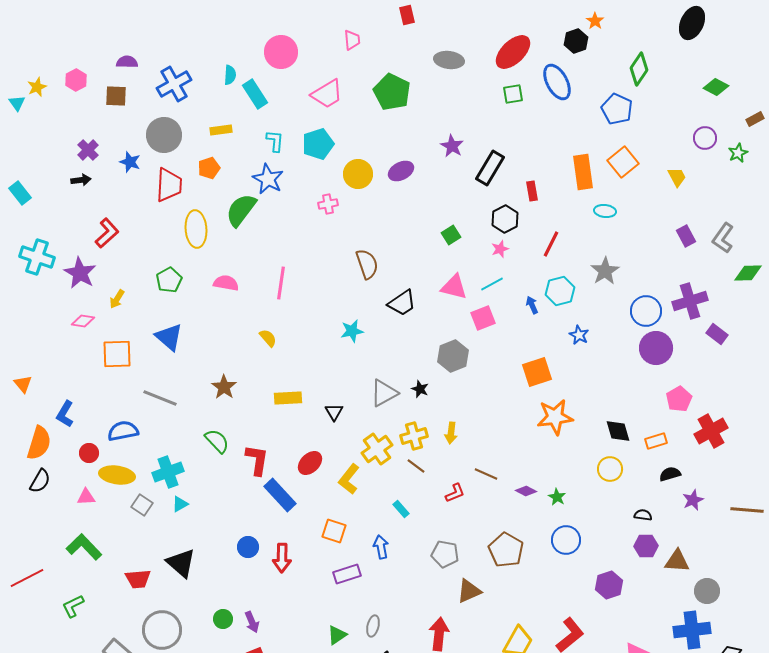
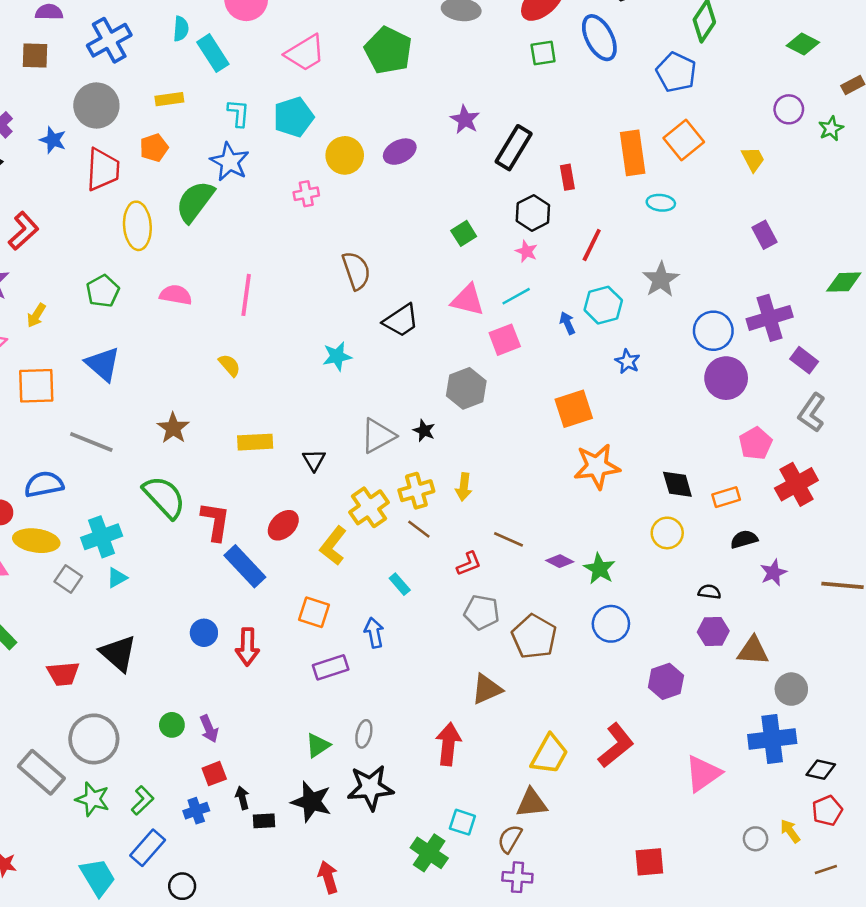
gray L-shape: (723, 238) -> (812, 413), moved
pink star: (500, 249) -> (526, 251), turned -30
green semicircle: (217, 441) -> (164, 497), size x1.4
green star: (557, 497) -> (599, 569), size x1.4
gray pentagon: (445, 554) -> (482, 612), moved

